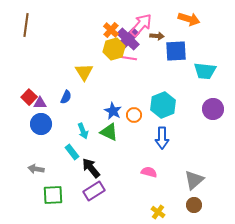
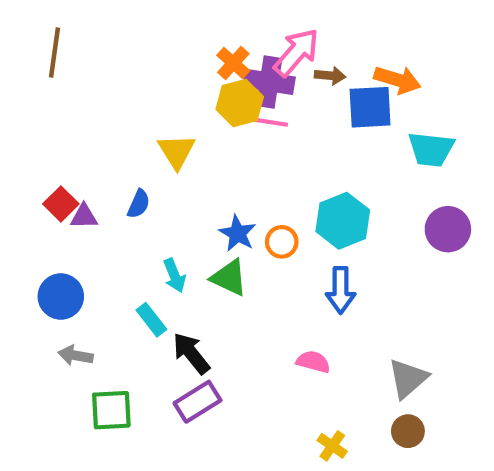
orange arrow: (189, 19) -> (397, 80), moved
purple cross: (128, 39) -> (269, 82), turned -35
blue circle: (41, 124) -> (61, 297), moved

